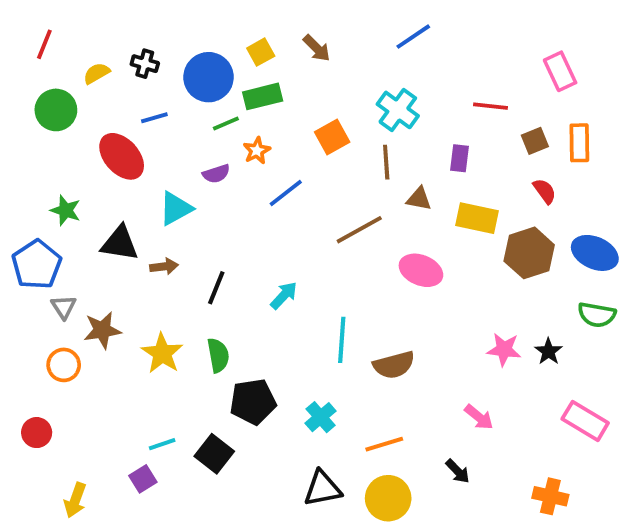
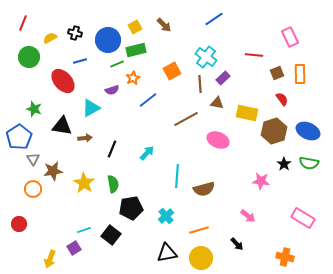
purple rectangle: (460, 158) -> (223, 78), moved, turned 40
black star: (548, 351) -> (284, 164), moved
yellow arrow: (75, 500) -> (50, 259), moved

